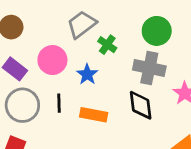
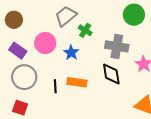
green circle: (157, 31) -> (134, 15), moved
black line: (59, 103) -> (55, 86), moved

